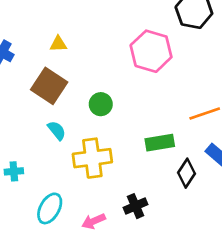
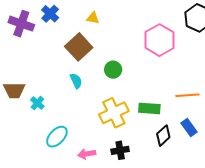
yellow cross: (92, 158) -> (114, 113), moved, turned -32
cyan cross: (14, 171) -> (37, 103), turned 32

